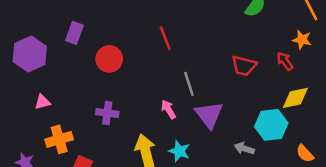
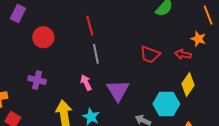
red arrow: (285, 61) -> (183, 54), turned -49
gray line: (189, 84) -> (96, 54), moved
yellow diamond: (295, 98) -> (188, 85), turned -50

